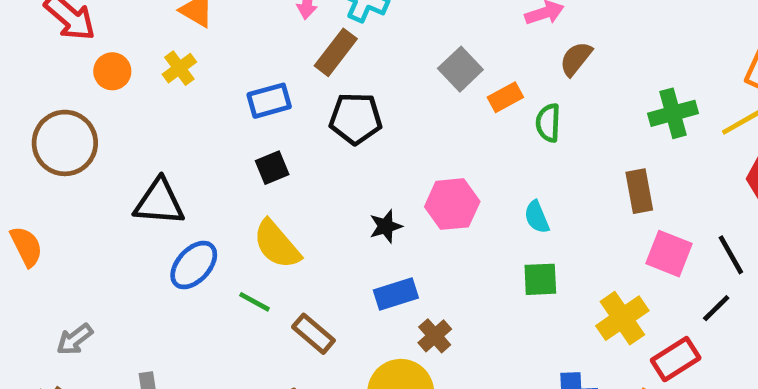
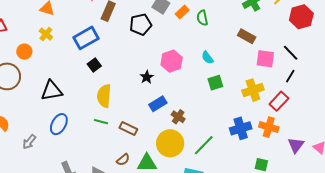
orange circle: (112, 71) -> (24, 52), moved
blue rectangle: (269, 101) -> (86, 38), size x1.4
black pentagon: (356, 119) -> (141, 24), moved
brown rectangle: (639, 191) -> (247, 36), turned -36
yellow semicircle: (277, 244) -> (104, 96), turned 60
blue ellipse: (194, 265) -> (59, 124), moved
yellow cross: (622, 318) -> (253, 90), turned 30
gray arrow: (75, 339) -> (29, 142), moved

